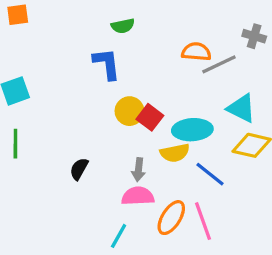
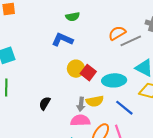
orange semicircle: (196, 52) -> (117, 33), turned -36
blue L-shape: (107, 64) -> (62, 40), turned -60
yellow semicircle: (175, 153) -> (95, 101), moved

